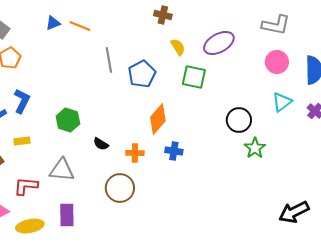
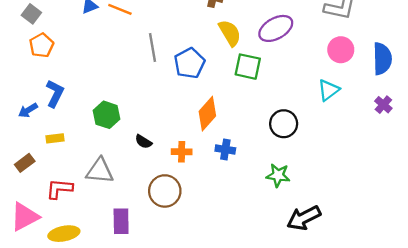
yellow semicircle: (178, 47) -> (230, 33), size x1.4
cyan triangle: (282, 102) -> (328, 90), moved
black circle: (239, 120) -> (284, 124), moved
green star: (255, 148) -> (278, 175), moved, turned -30
black arrow: (294, 212) -> (304, 218), moved
purple rectangle: (67, 215) -> (121, 221), moved

